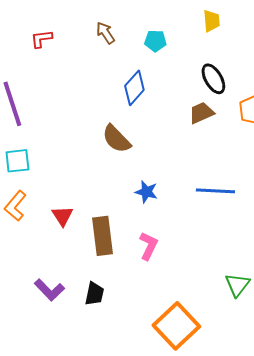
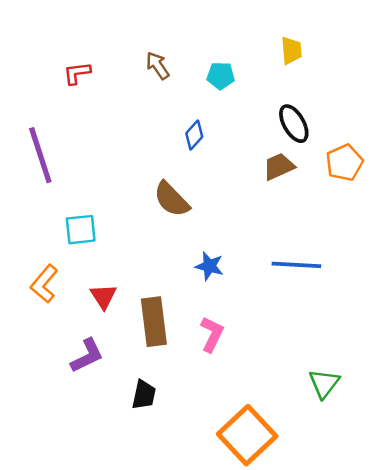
blue diamond: (134, 88) -> (194, 135), size x0.7
cyan square: (17, 161) -> (81, 230), moved
purple L-shape: (49, 290) -> (87, 356), moved, turned -72

